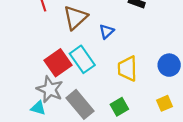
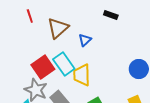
yellow trapezoid: (127, 69) -> (82, 75), moved

